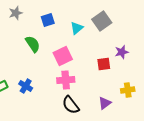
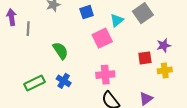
green semicircle: (33, 44) -> (60, 51), moved
pink square: (63, 56) -> (102, 38), moved
yellow cross: (128, 90) -> (165, 70), moved

